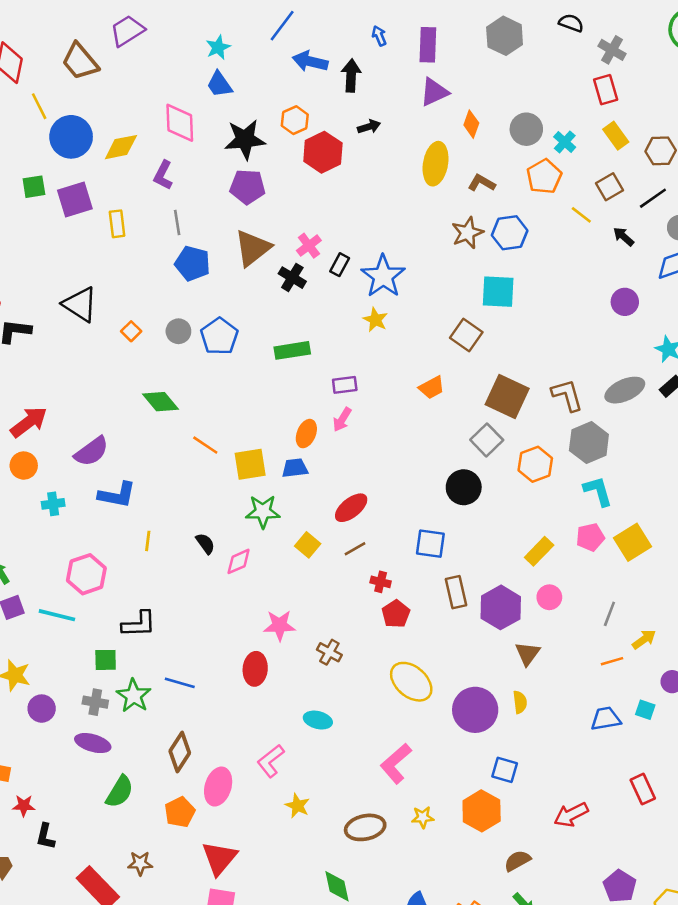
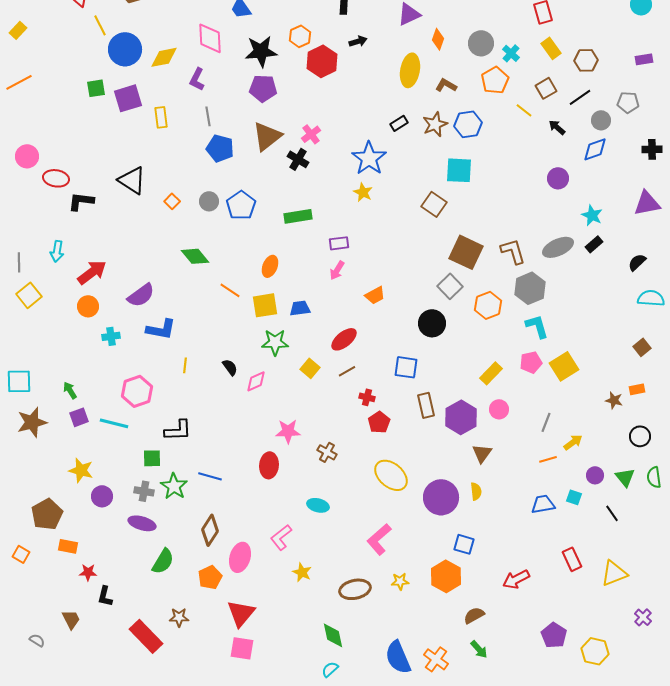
black rectangle: (340, 265) -> (399, 123), moved, turned 30
orange trapezoid: (432, 388) -> (375, 295), moved
orange ellipse: (306, 434) -> (270, 266), moved

